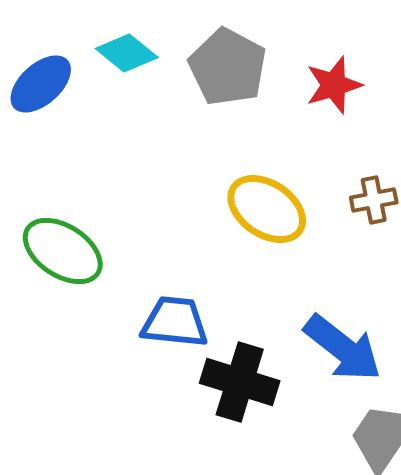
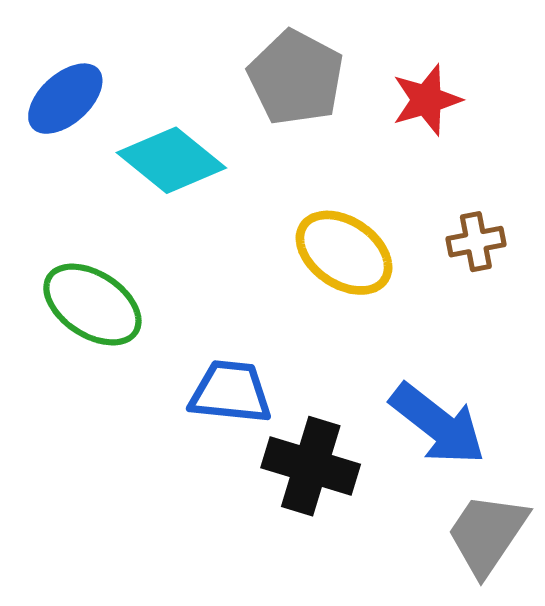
cyan diamond: (127, 53) -> (171, 160), moved, size x1.4

